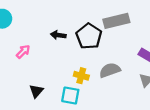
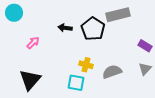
gray semicircle: (110, 70) -> (112, 72), moved
black triangle: (36, 91) -> (30, 80), moved, size x1.6

